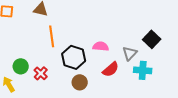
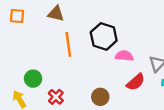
black hexagon: (74, 57) -> (104, 36), moved
red cross: (41, 73) -> (56, 97), moved

